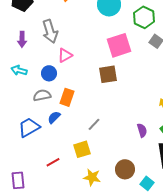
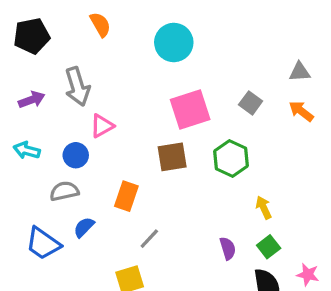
green hexagon: (144, 17) -> (231, 159), moved
purple arrow: (22, 39) -> (32, 100), turned -112
orange rectangle: (67, 97) -> (126, 196), moved
blue trapezoid: (29, 127) -> (43, 243), turned -115

